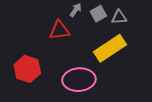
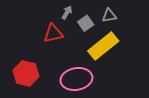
gray square: (98, 14) -> (86, 23), moved

